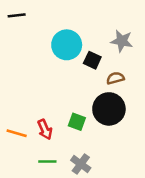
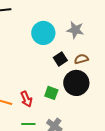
gray star: (122, 41) -> (75, 30), moved
black square: (92, 60) -> (60, 59), moved, turned 32

